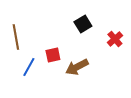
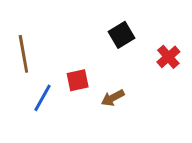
brown arrow: (77, 67) -> (113, 98), size x0.7

